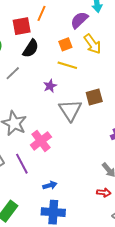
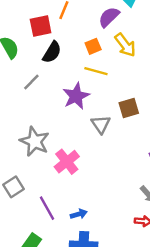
purple star: (50, 86) -> (76, 96), size x1.6
gray triangle: (70, 110) -> (101, 124), size x0.7
purple line: (22, 164) -> (47, 208), moved

